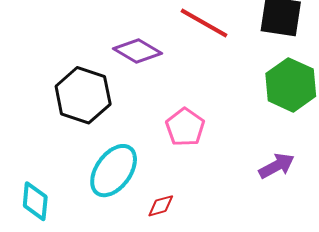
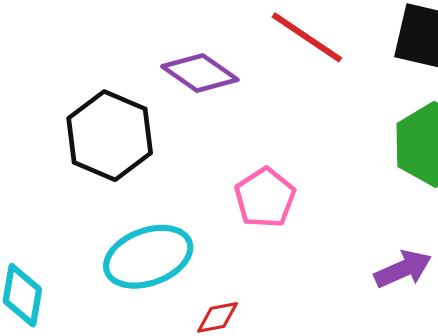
cyan ellipse: (114, 171) -> (148, 257), turned 30

